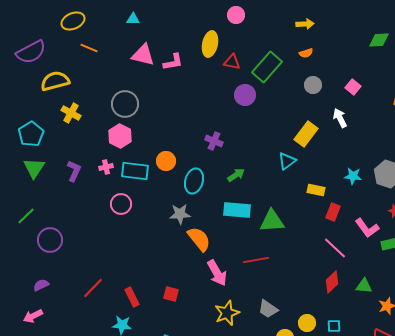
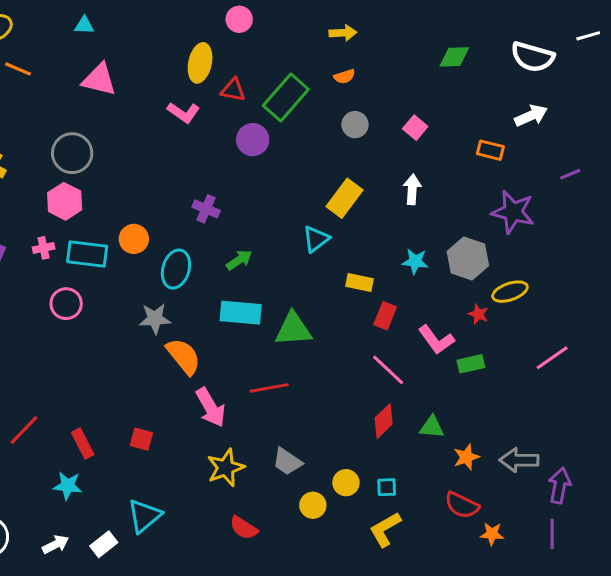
pink L-shape: (173, 62) -> (183, 113), moved, turned 45
white arrow: (340, 118) -> (412, 189), moved, turned 30

